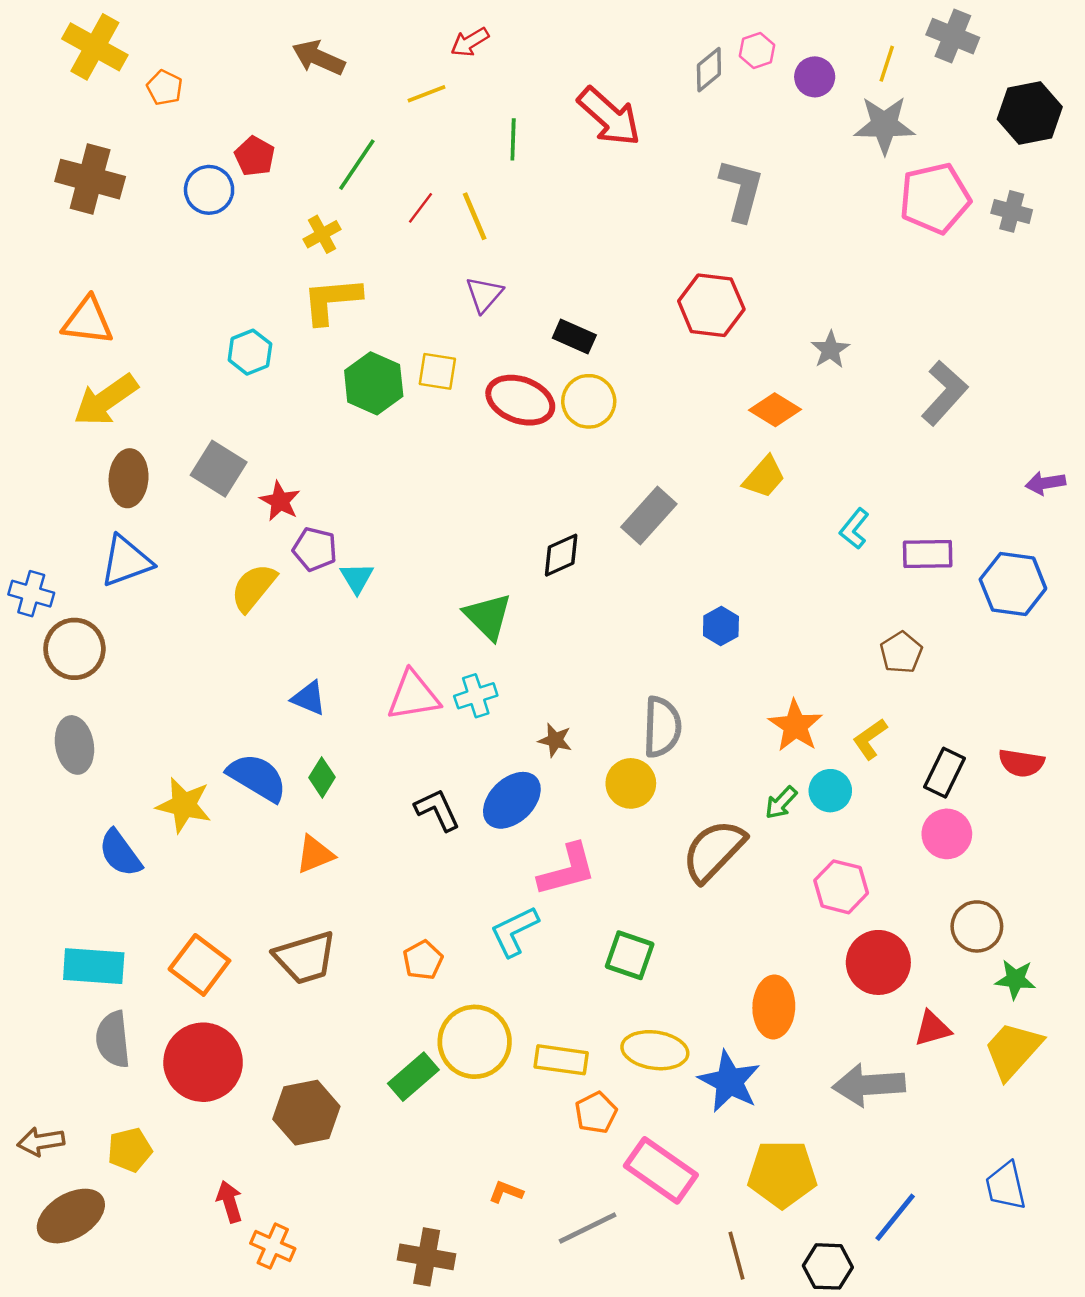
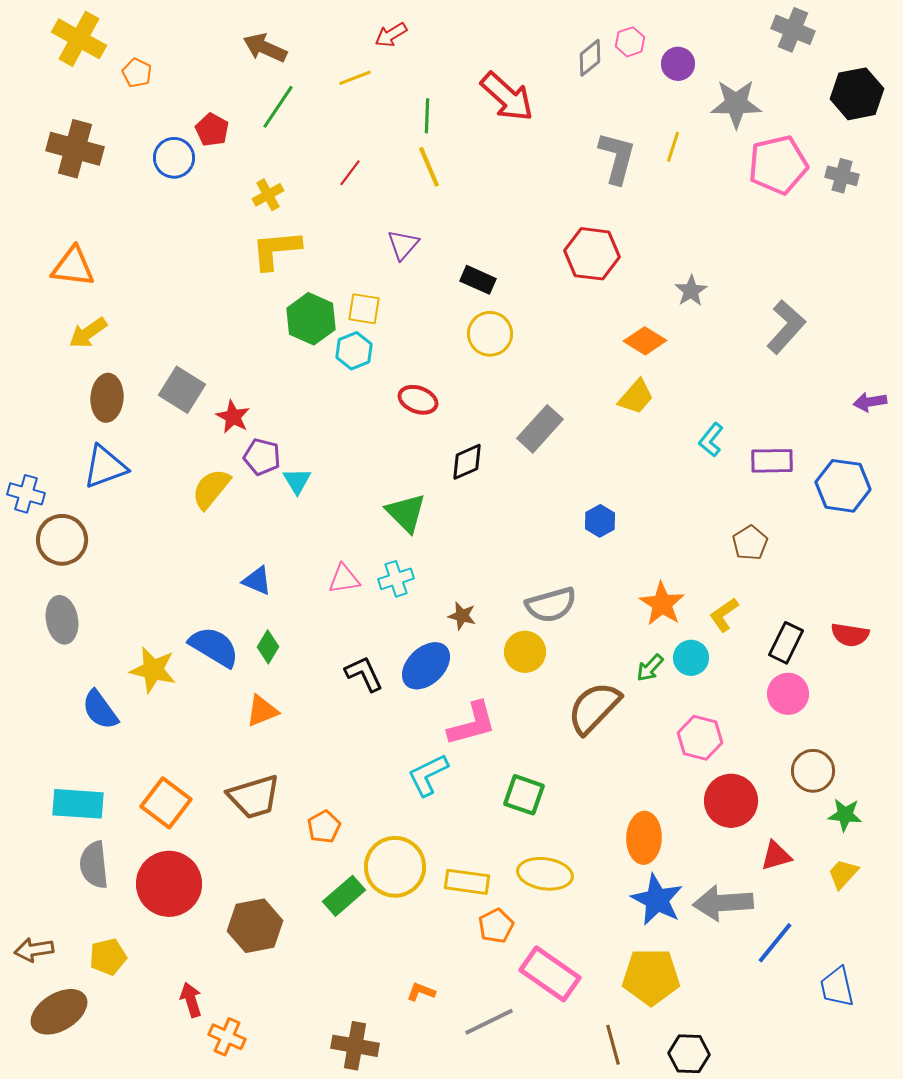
yellow line: (887, 64) -> (673, 147), moved
green line: (357, 165) -> (278, 107), moved
yellow line: (475, 216) -> (429, 167), moved
cyan hexagon: (250, 352) -> (354, 351), moved
yellow arrow: (106, 400) -> (88, 333), size x0.7
red ellipse: (520, 400) -> (418, 400), moved, size x0.7
pink triangle: (413, 696) -> (344, 579), size x0.7
gray semicircle: (662, 727) -> (551, 605), turned 72
orange pentagon: (423, 960) -> (324, 827), moved
yellow trapezoid: (1013, 1050) -> (843, 874), size x0.6
blue star: (729, 1081) -> (657, 900), moved
blue line: (895, 1217) -> (775, 943), moved

